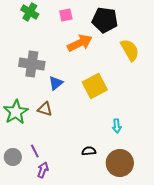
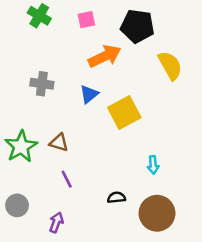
gray cross: (32, 64) -> (42, 84), size x0.7
blue triangle: (56, 83) -> (89, 94), moved
purple line: (35, 151) -> (67, 179), moved

